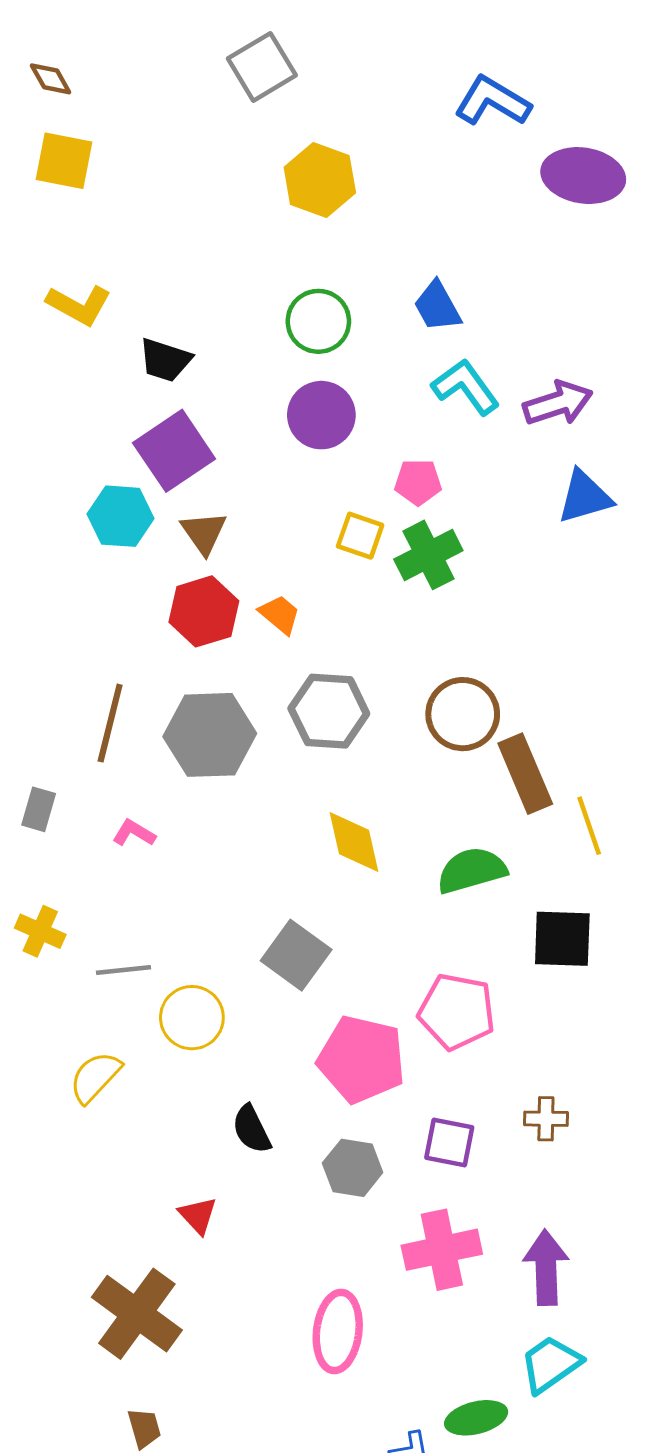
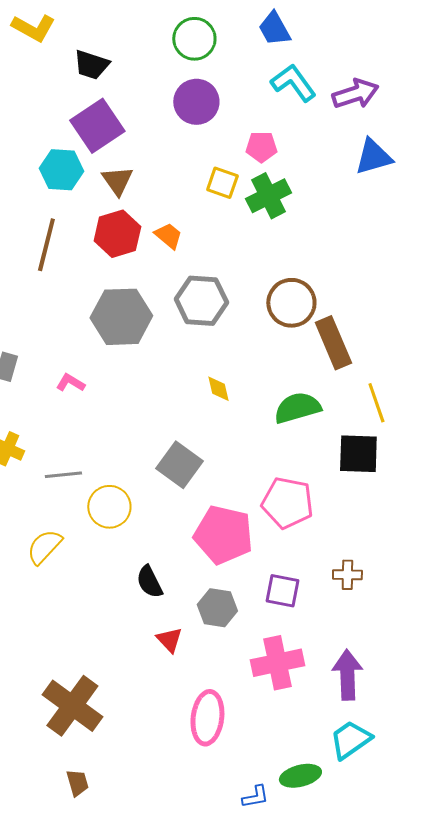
brown line: (110, 723) -> (46, 245), moved
yellow line: (589, 826) -> (376, 403), moved
yellow diamond: (354, 842) -> (218, 389), size x0.6
red triangle: (198, 1215) -> (169, 640), moved

